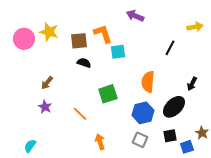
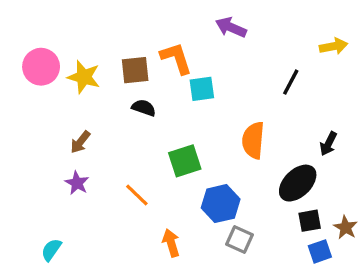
yellow star: (49, 32) -> (84, 77), moved
blue hexagon: (143, 113) -> (221, 204), moved
black square: (170, 136) -> (310, 221), moved

